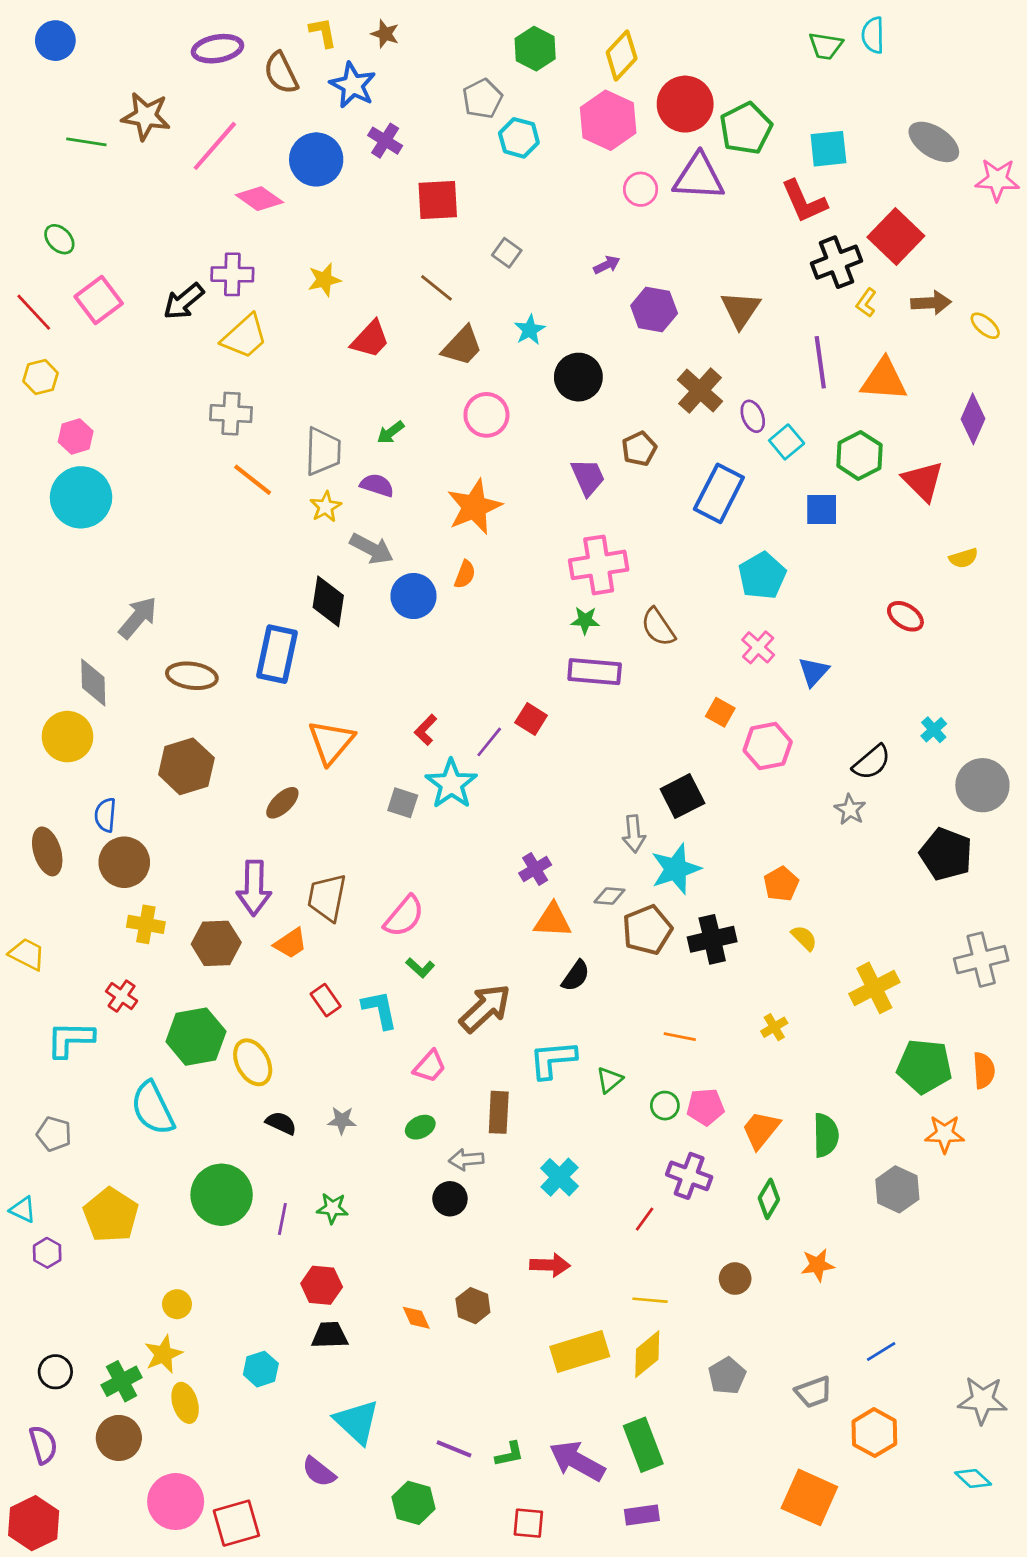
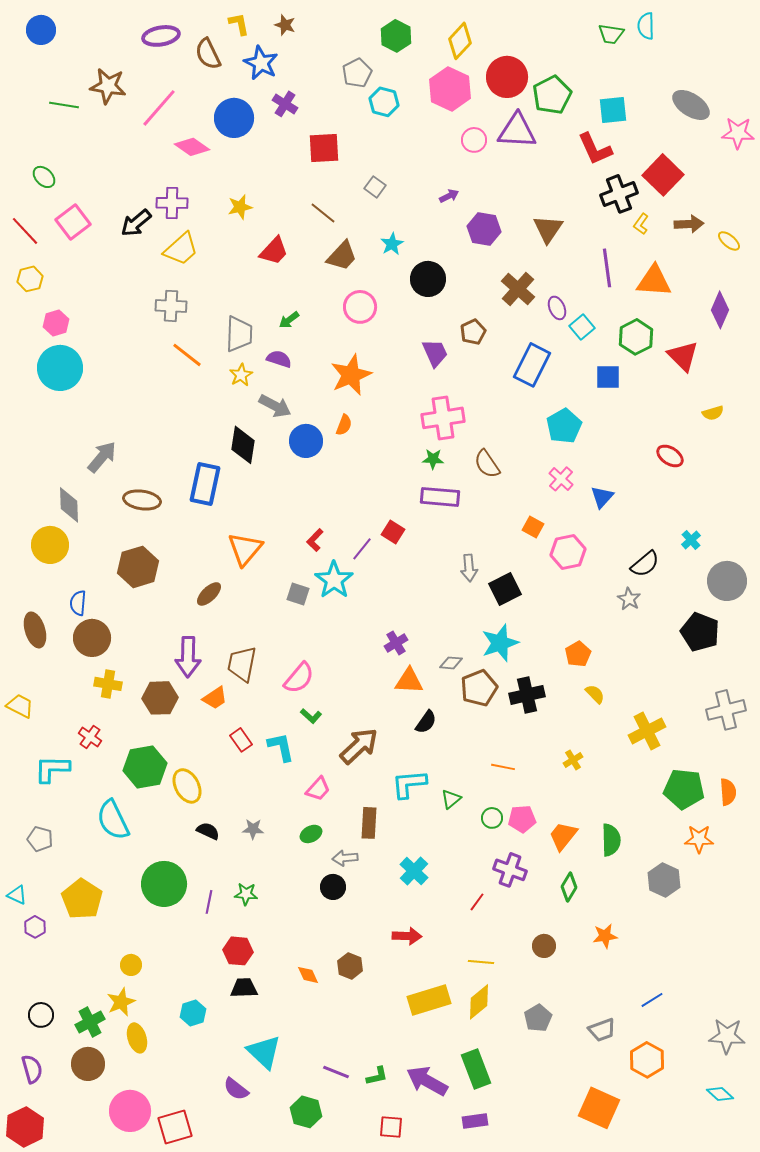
gray arrow: (634, 834) -> (469, 568), moved

